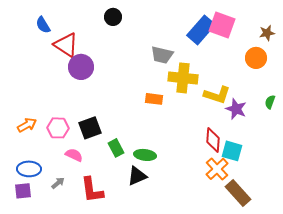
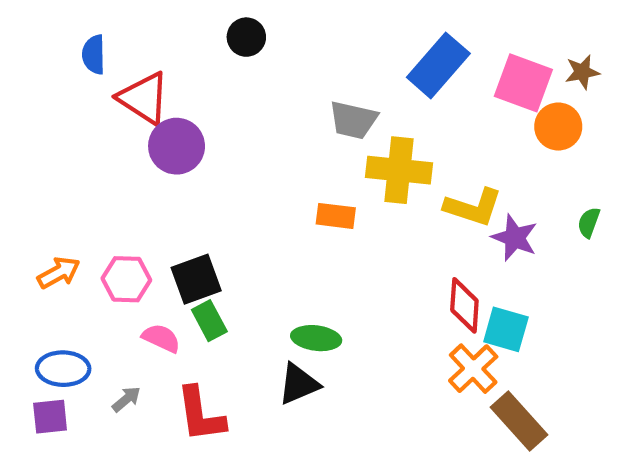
blue semicircle: (43, 25) -> (94, 55), turned 30
pink square: (222, 25) -> (523, 83), moved
green rectangle: (116, 148) -> (209, 321), moved

